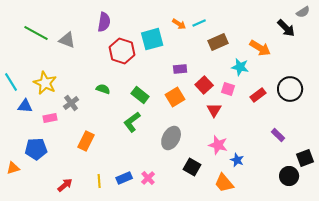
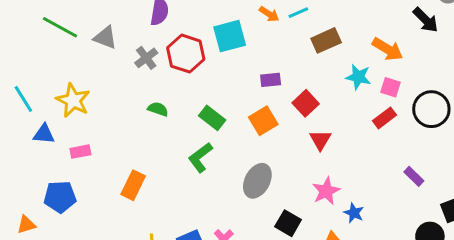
pink square: (228, 89) -> (390, 87), moved
gray cross: (71, 103) -> (146, 58), moved
pink star: (218, 145) -> (326, 191), turned 30

